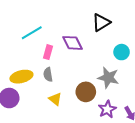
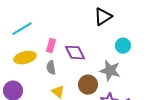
cyan line: (32, 33) -> (22, 29), moved
purple diamond: (73, 43) -> (75, 53), moved
yellow ellipse: (21, 77) -> (25, 58), moved

